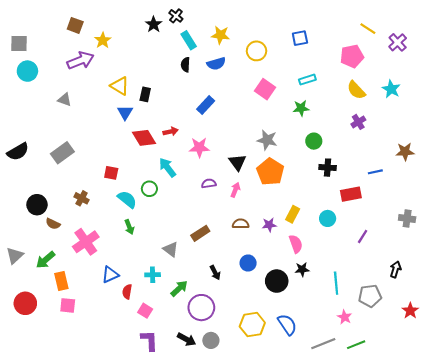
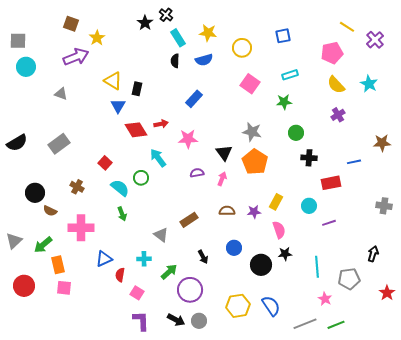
red square: (111, 173) -> (105, 163), turned 32
purple line: (363, 236) -> (329, 223), moved, turned 40
pink cross: (86, 242) -> (81, 228), turned 35

